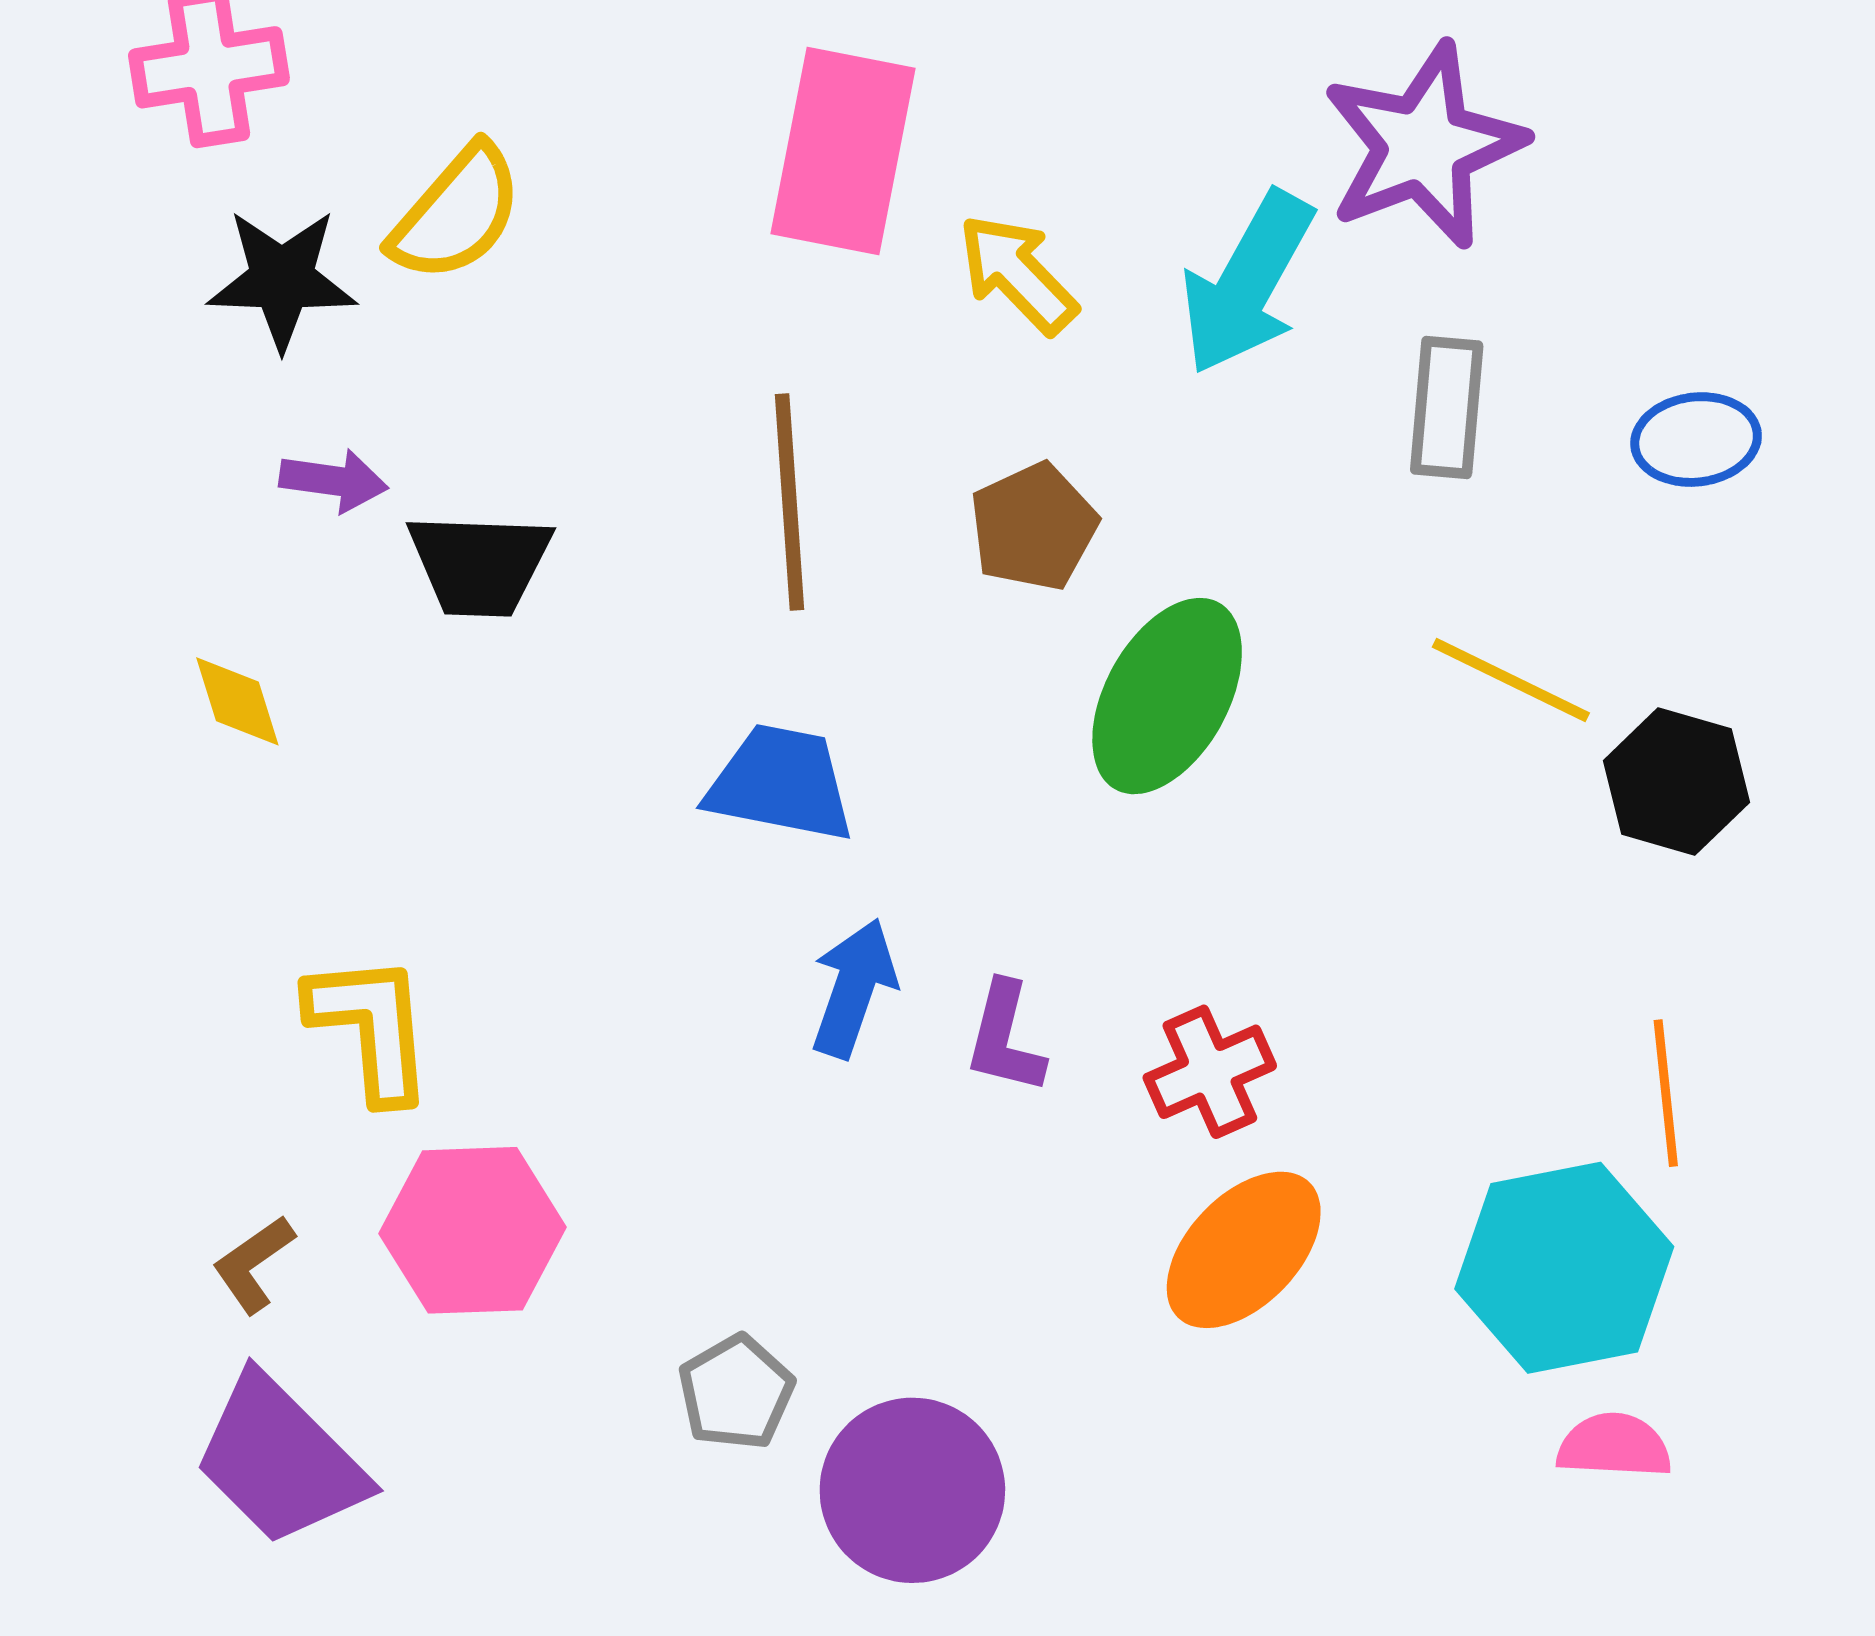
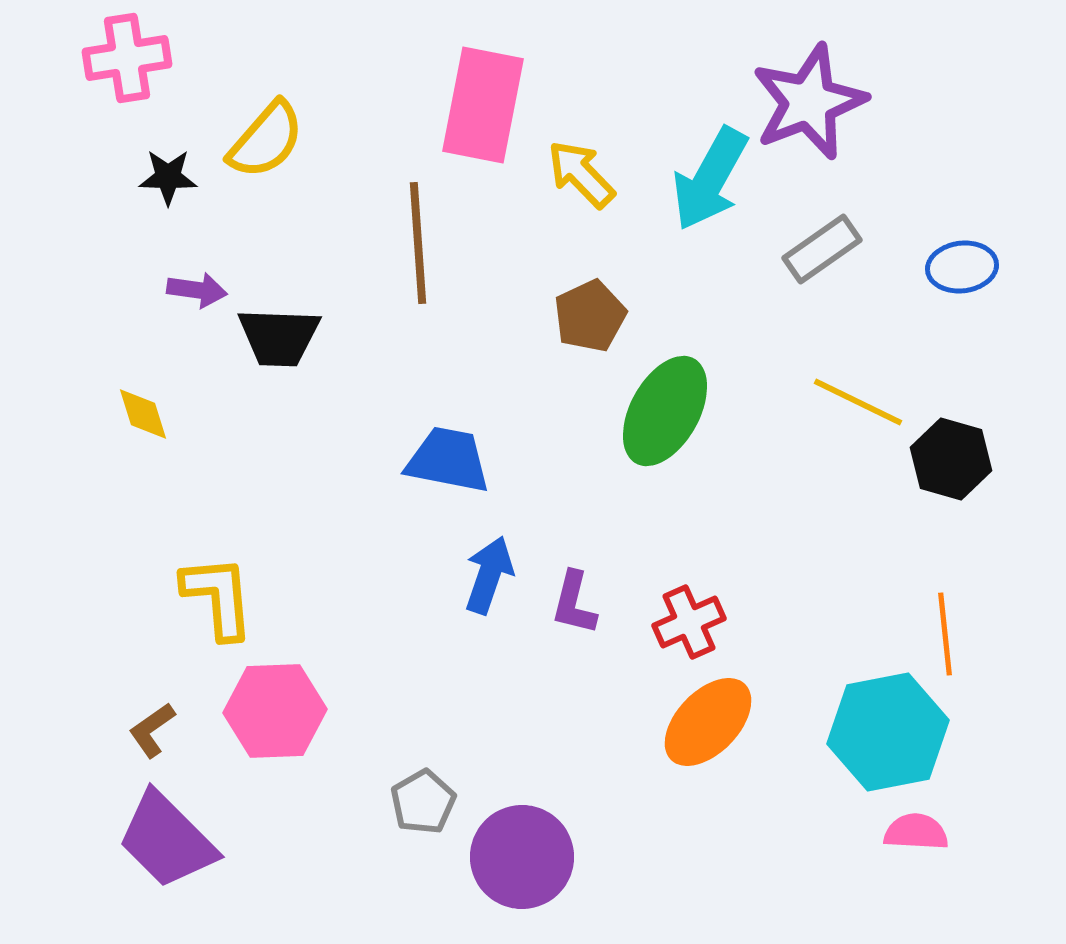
black star: (282, 279) -> (168, 177), size x0.7
gray rectangle: (1447, 407) -> (822, 249), turned 50
brown line: (790, 502) -> (418, 243), moved

